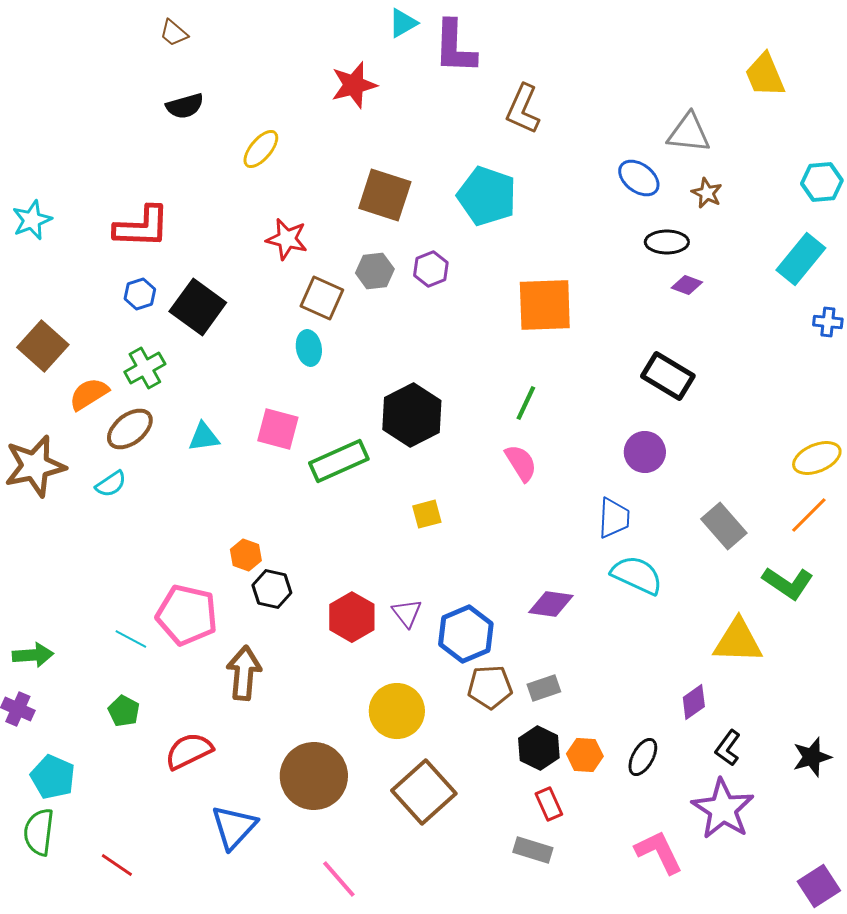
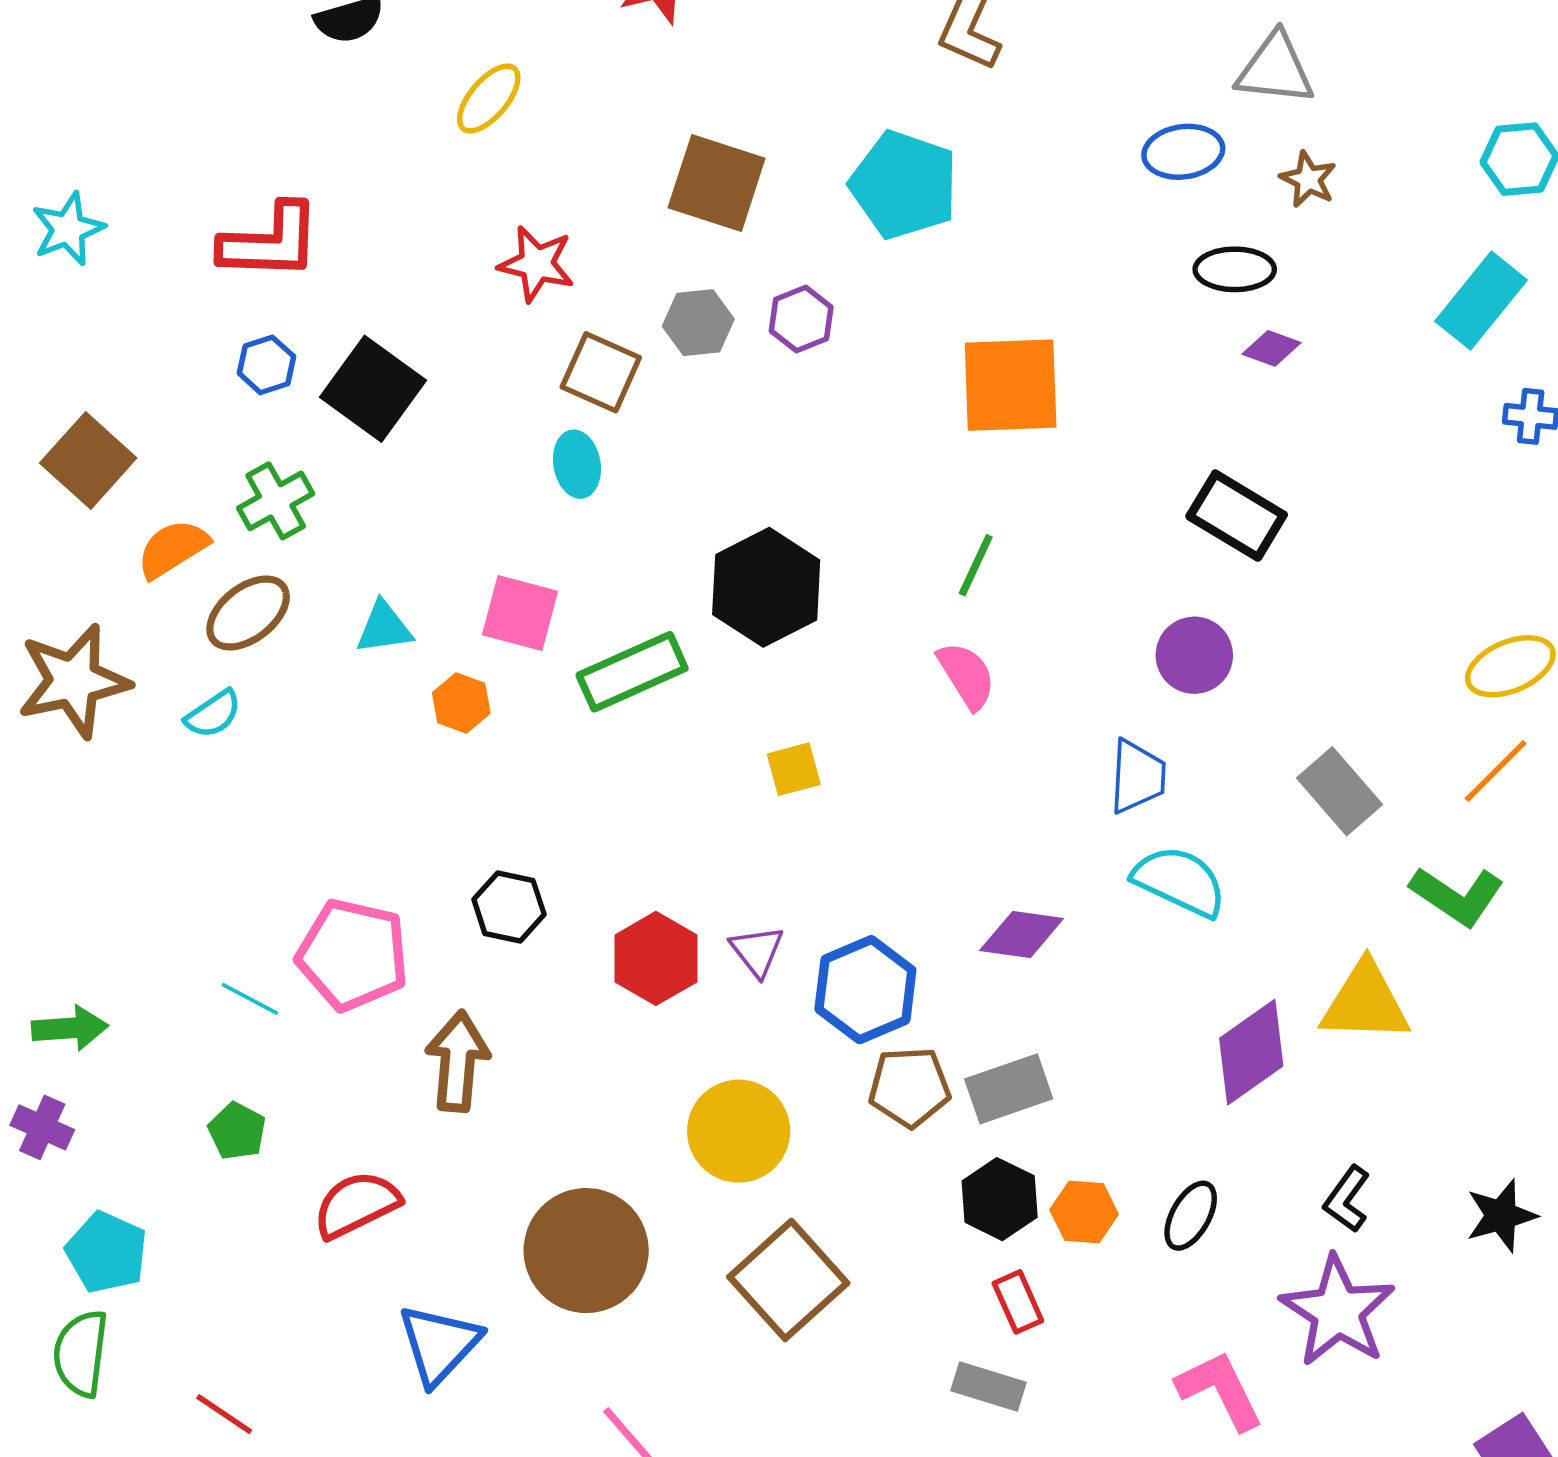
blue ellipse: (639, 178) -> (1183, 152), turned -45
orange hexagon: (246, 555) -> (461, 703), moved
gray rectangle: (544, 688) -> (1009, 1089), size x1.4
purple diamond: (694, 702) -> (1251, 1052), moved, size x1.6

